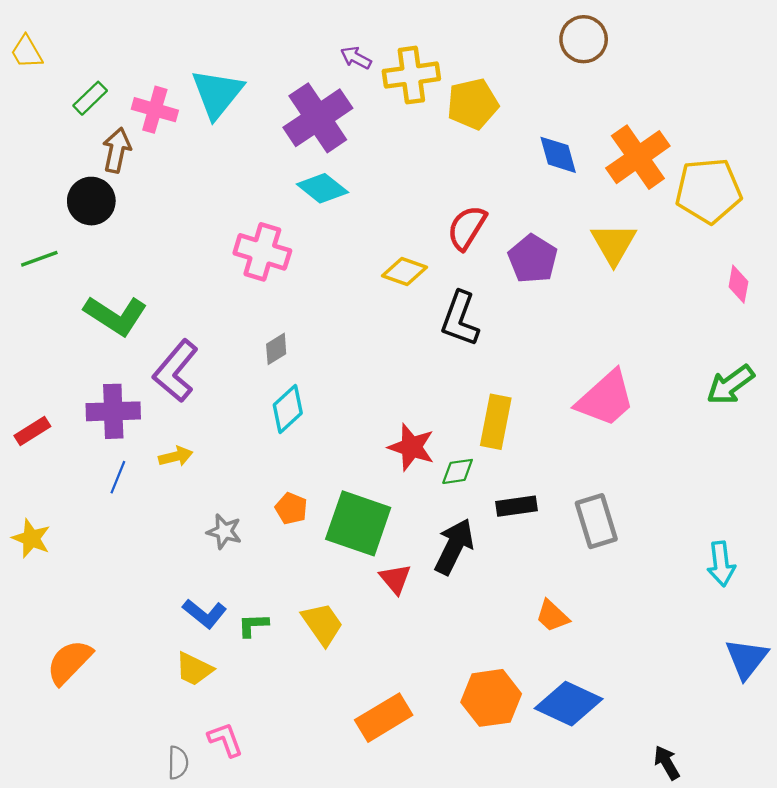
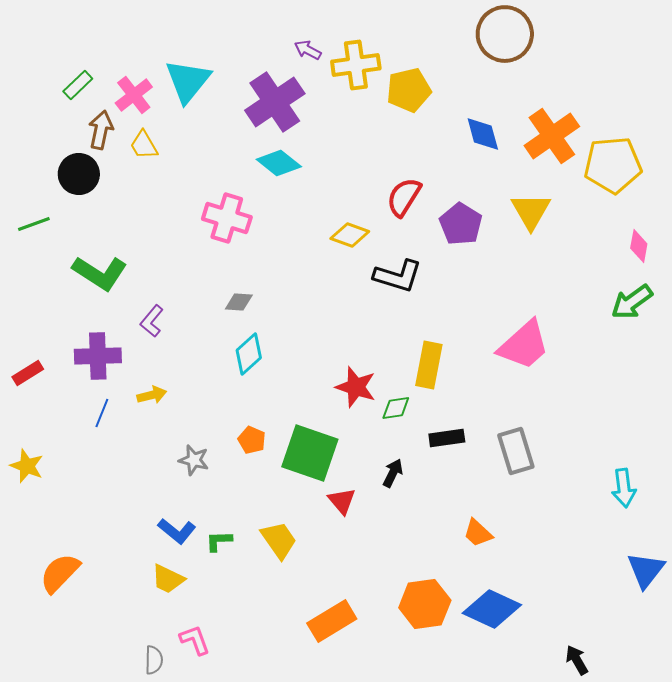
brown circle: (584, 39) -> (505, 34), size x1.4
yellow trapezoid: (27, 52) -> (144, 145), moved
pink cross: (155, 110) -> (134, 95), turned 36
black L-shape: (460, 319) -> (398, 276), turned -93
gray diamond: (276, 349) -> (239, 302), turned 36
purple L-shape: (176, 371) -> (152, 321), size x0.6
green arrow: (730, 385) -> (632, 302), moved
black arrow: (454, 547) -> (393, 473), size x0.6

